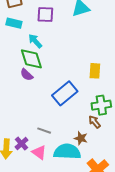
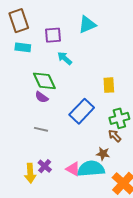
cyan arrow: (35, 41) -> (65, 58), moved
gray line: (44, 131) -> (41, 129), moved
pink triangle: (39, 152) -> (73, 169), moved

